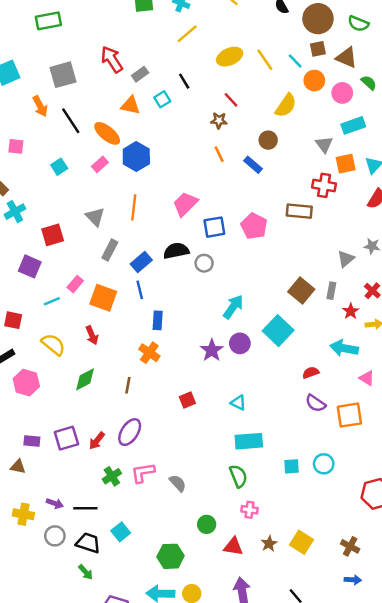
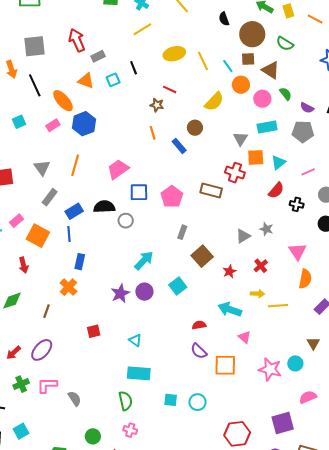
red line: (231, 100) -> (170, 89), turned -32
gray rectangle: (331, 291) -> (182, 232), moved
red star: (351, 311) -> (229, 271), moved
cyan square: (278, 331) -> (178, 286), size x0.7

